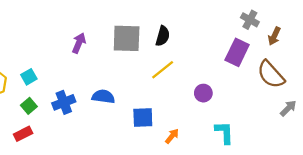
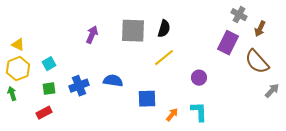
green square: (29, 106) -> (49, 89), turned 32
cyan L-shape: (224, 133) -> (199, 112), moved

